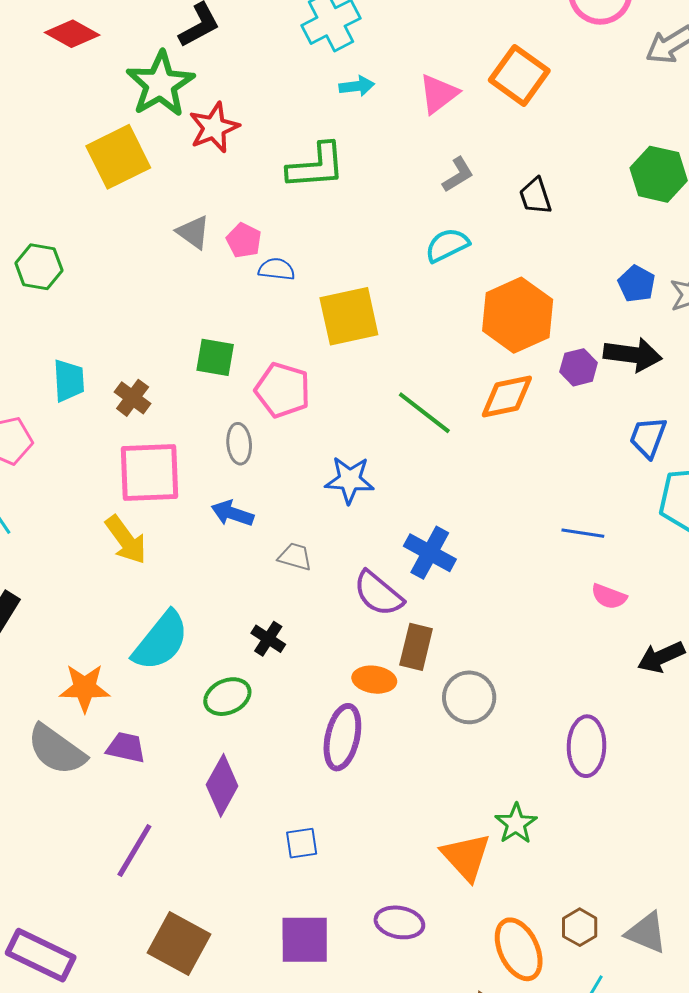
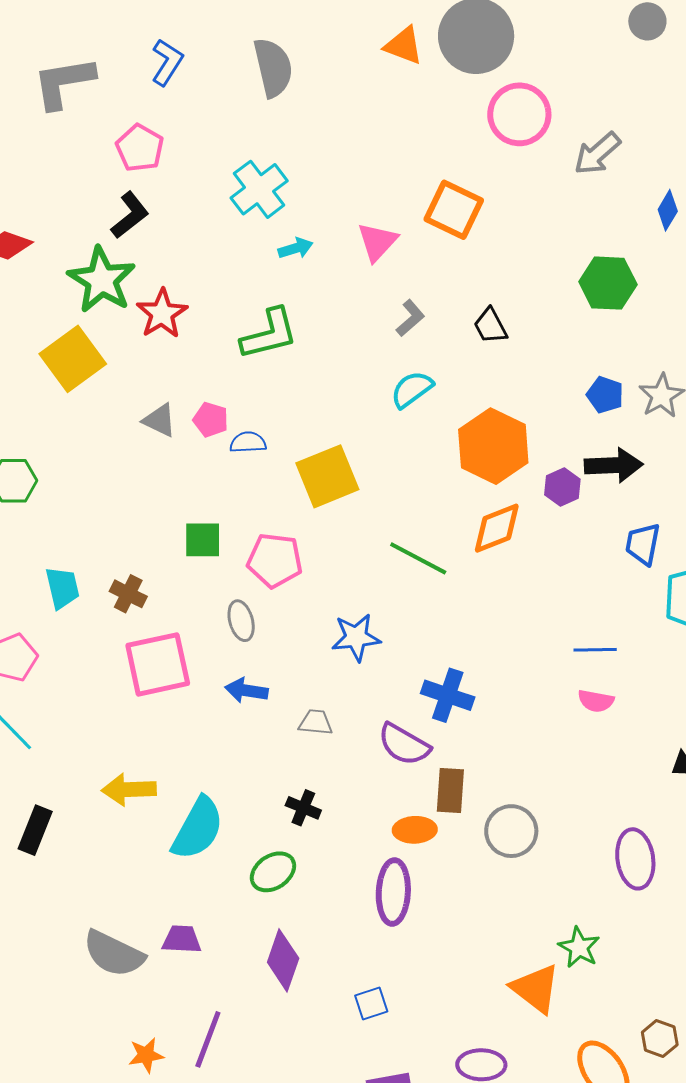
yellow arrow: (126, 540) -> (129, 790), moved, turned 134
pink semicircle: (609, 597) -> (596, 701), moved
orange star: (85, 688) -> (146, 1055), moved, size x0.7

